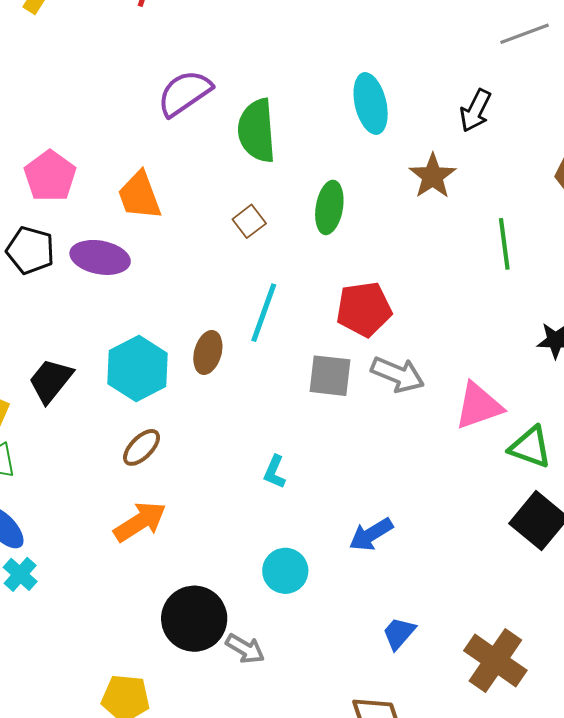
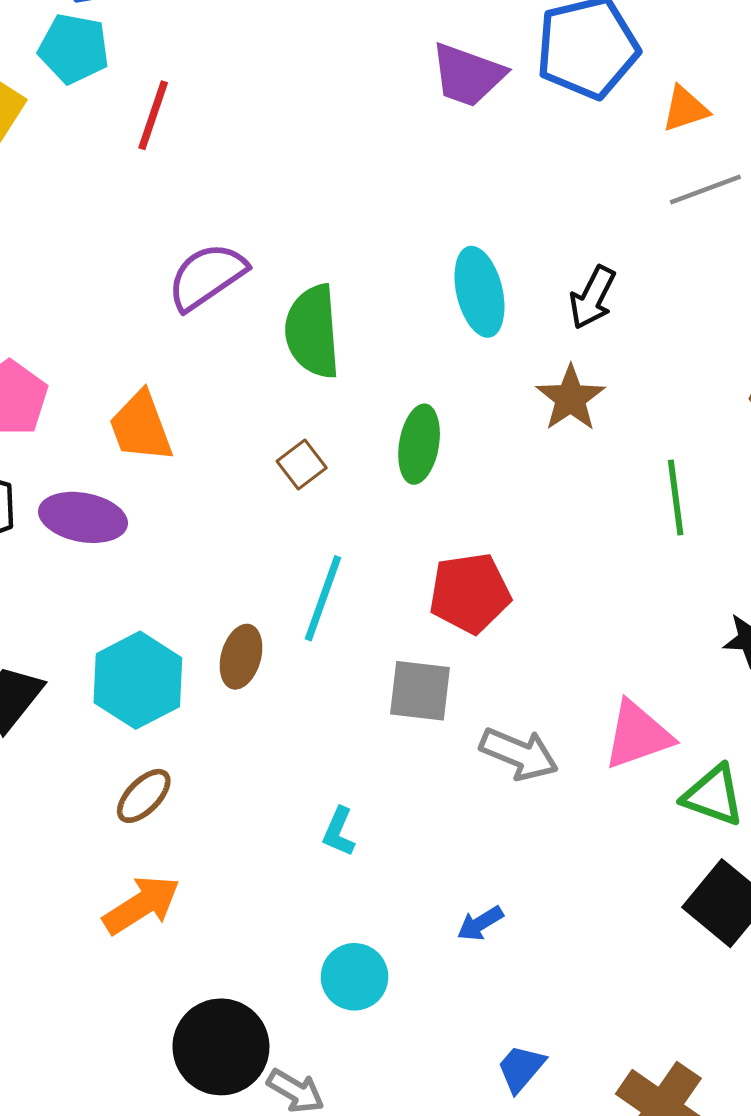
black arrow: (475, 111) -> (592, 297), moved
gray arrow: (398, 374) -> (519, 754), moved
blue arrow: (371, 534) -> (480, 923), size x0.7

